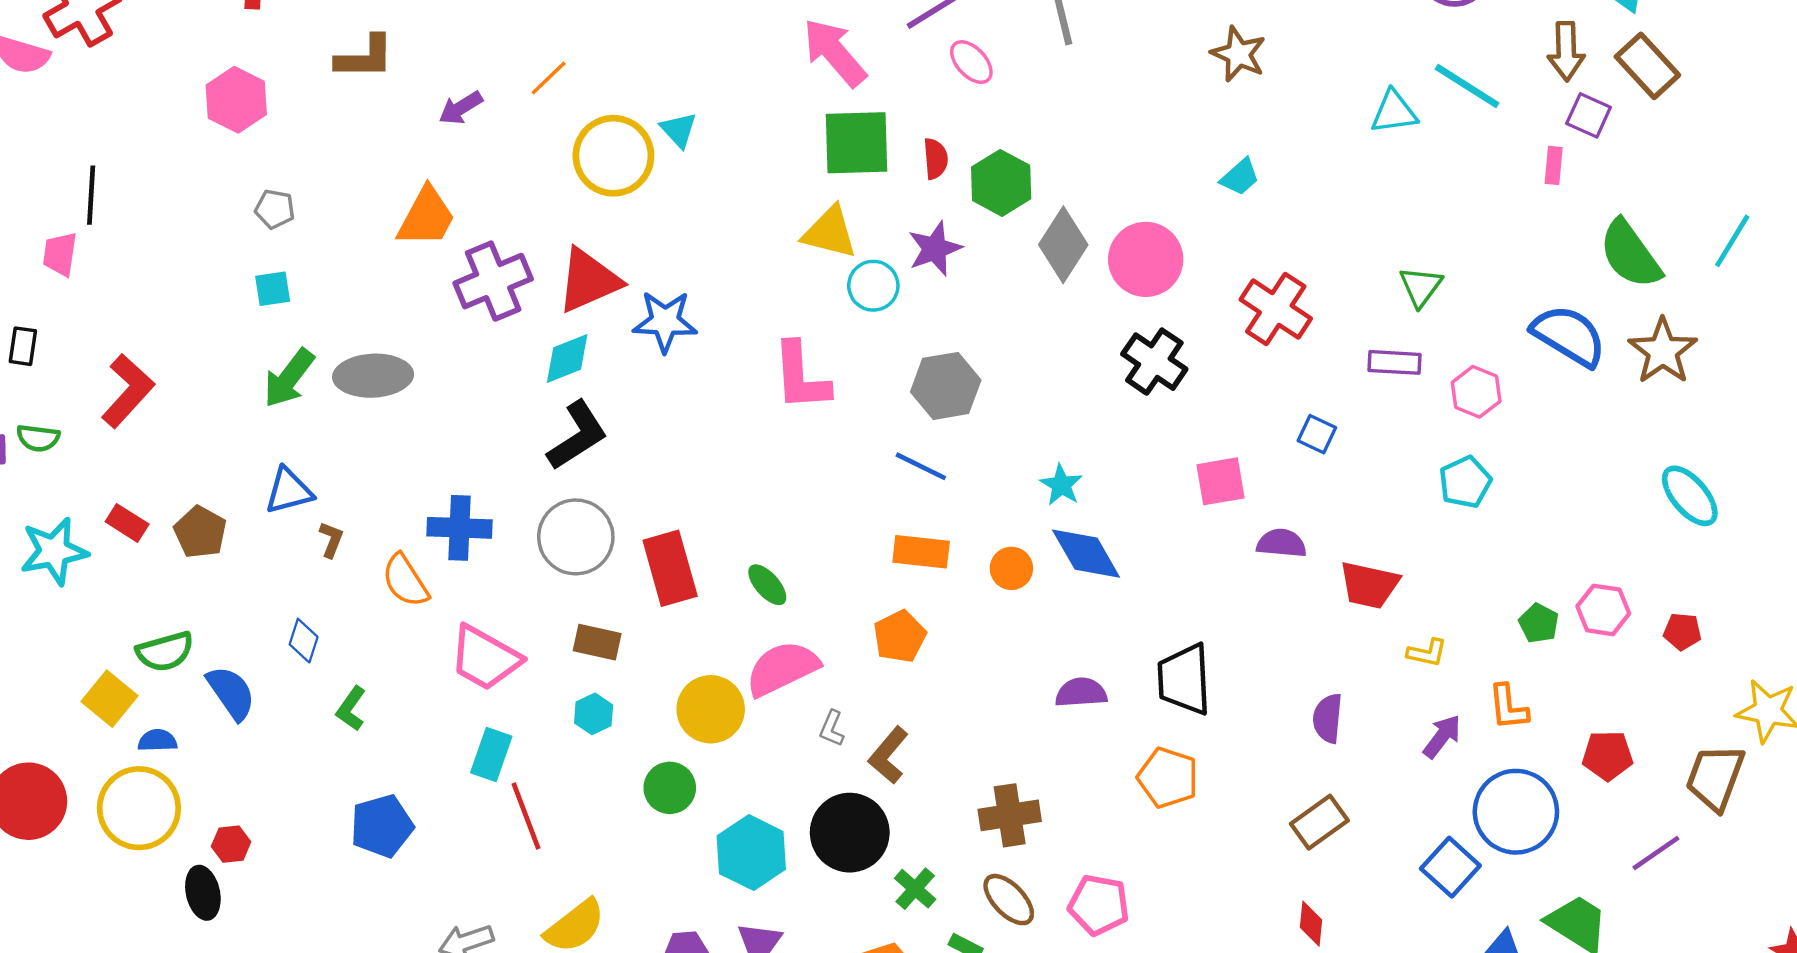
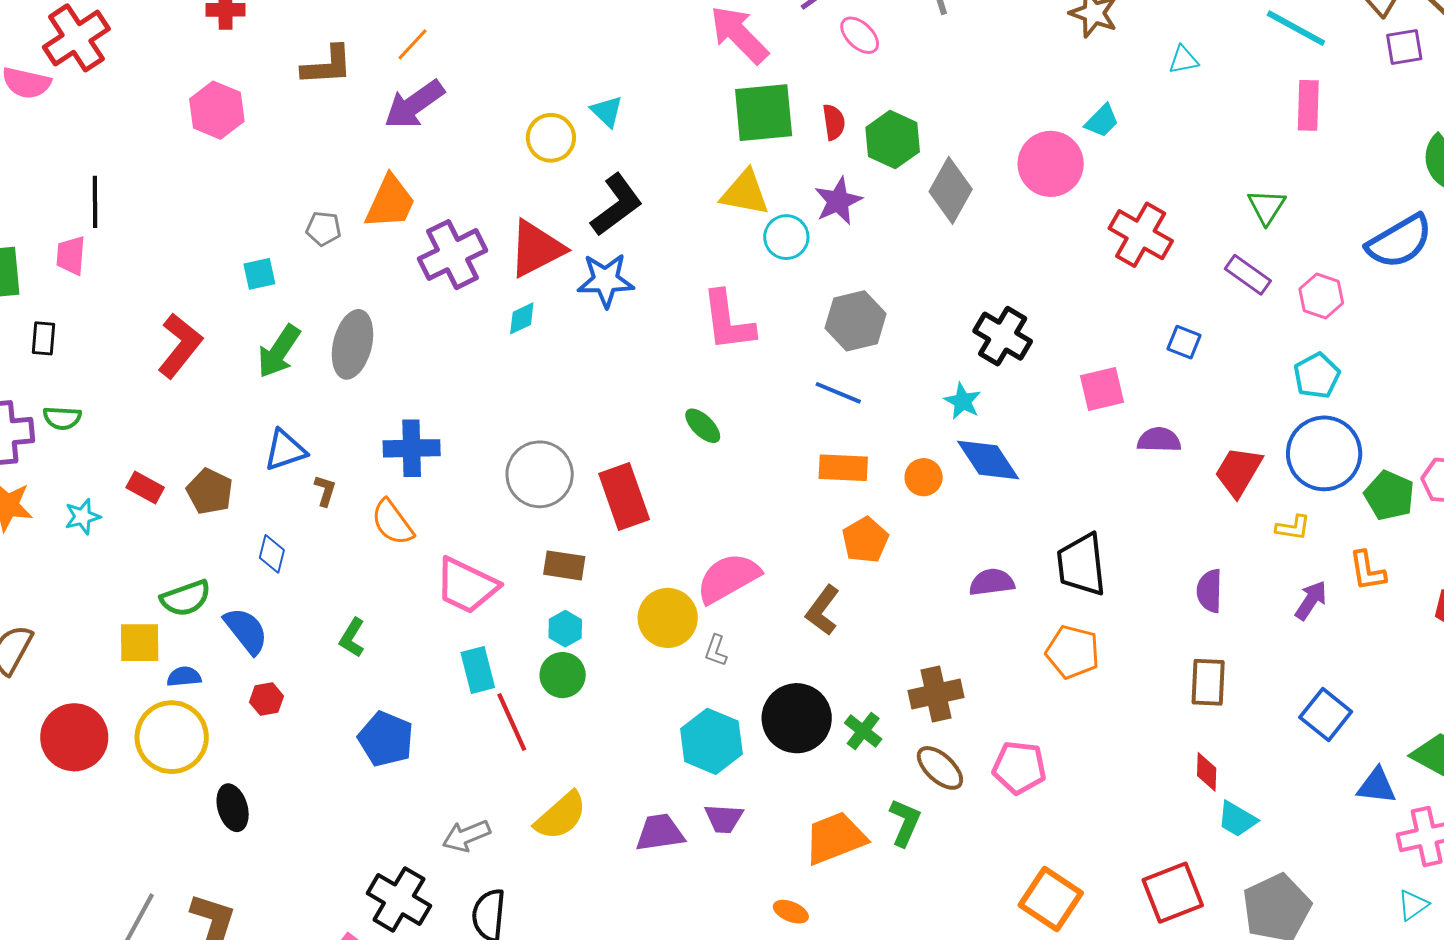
orange line: (549, 78) -> (413, 44), moved
purple arrow: (461, 108) -> (414, 104), size x1.6
cyan triangle: (1394, 112) -> (1183, 60), moved, size x0.7
purple square: (1589, 115) -> (1404, 47), turned -30
yellow circle: (613, 156) -> (551, 138), size x0.7
pink rectangle: (1554, 165) -> (1308, 105), moved, size x1.5
gray pentagon: (275, 209) -> (323, 229), moved
pink circle: (1146, 259) -> (1051, 164), moved
blue semicircle: (1569, 336) -> (1399, 241), turned 122
cyan diamond: (567, 359) -> (522, 318), size x0.7
black cross: (1154, 362) -> (1003, 336), moved
purple rectangle: (1394, 362) -> (1248, 275), turned 36
gray ellipse: (373, 376) -> (353, 344), turned -70
red L-shape: (128, 391) -> (180, 346), moved
black L-shape: (577, 436) -> (617, 205), moved
blue cross: (459, 528) -> (412, 448), moved
cyan star: (54, 551) -> (83, 517), size x0.6
green ellipse: (767, 585) -> (703, 426), moved
red trapezoid: (1369, 585) -> (1238, 472), turned 112
green pentagon: (1539, 623) -> (1389, 495), size x1.4
orange pentagon: (900, 637) -> (865, 540), moved
blue diamond: (304, 641) -> (272, 554), moved
yellow square: (110, 699) -> (140, 643), turned -36
gray L-shape: (832, 728) -> (716, 651), moved
cyan rectangle: (491, 754) -> (478, 670), turned -30
brown L-shape: (888, 755) -> (823, 610), moved
green circle: (670, 788) -> (563, 675), moved
blue circle: (1516, 812) -> (1324, 453), moved
brown rectangle: (1319, 822) -> (1208, 682), turned -48
blue pentagon: (382, 826) -> (386, 739), turned -30
red hexagon: (231, 844) -> (267, 699), moved
green cross: (915, 889) -> (863, 731), moved

